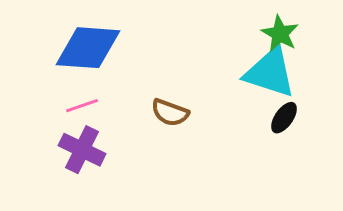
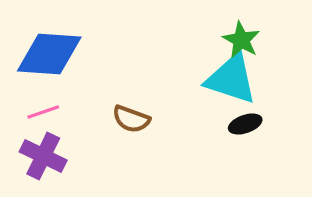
black ellipse: (284, 118) -> (245, 124), turned 36

